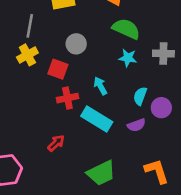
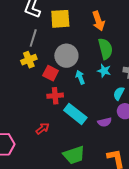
green semicircle: (126, 29) -> (105, 49), turned 45
gray circle: (76, 44) -> (66, 56), size x1.5
cyan arrow: (100, 86) -> (80, 77), moved
cyan semicircle: (140, 96) -> (119, 93), moved

